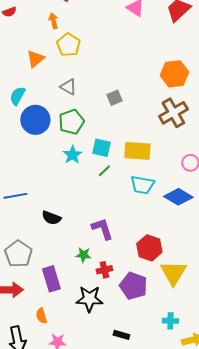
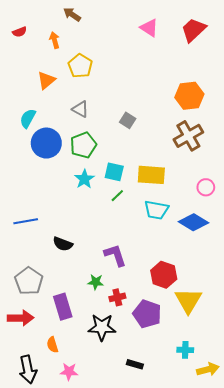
orange arrow: (53, 21) -> (55, 40), moved
gray square: (114, 98) -> (128, 120), turned -35

